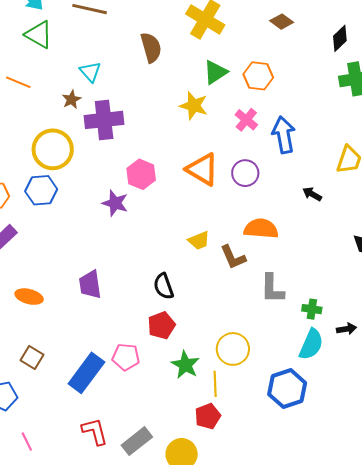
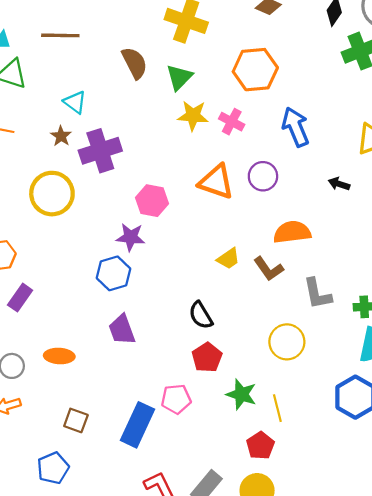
green triangle: (215, 72) -> (179, 77), moved
orange hexagon: (258, 76) -> (255, 70), size x1.4
pink cross: (246, 120) -> (232, 122), moved
blue hexagon: (41, 190) -> (113, 273), moved
yellow circle: (233, 349) -> (287, 342), moved
red pentagon: (208, 416) -> (260, 446), moved

